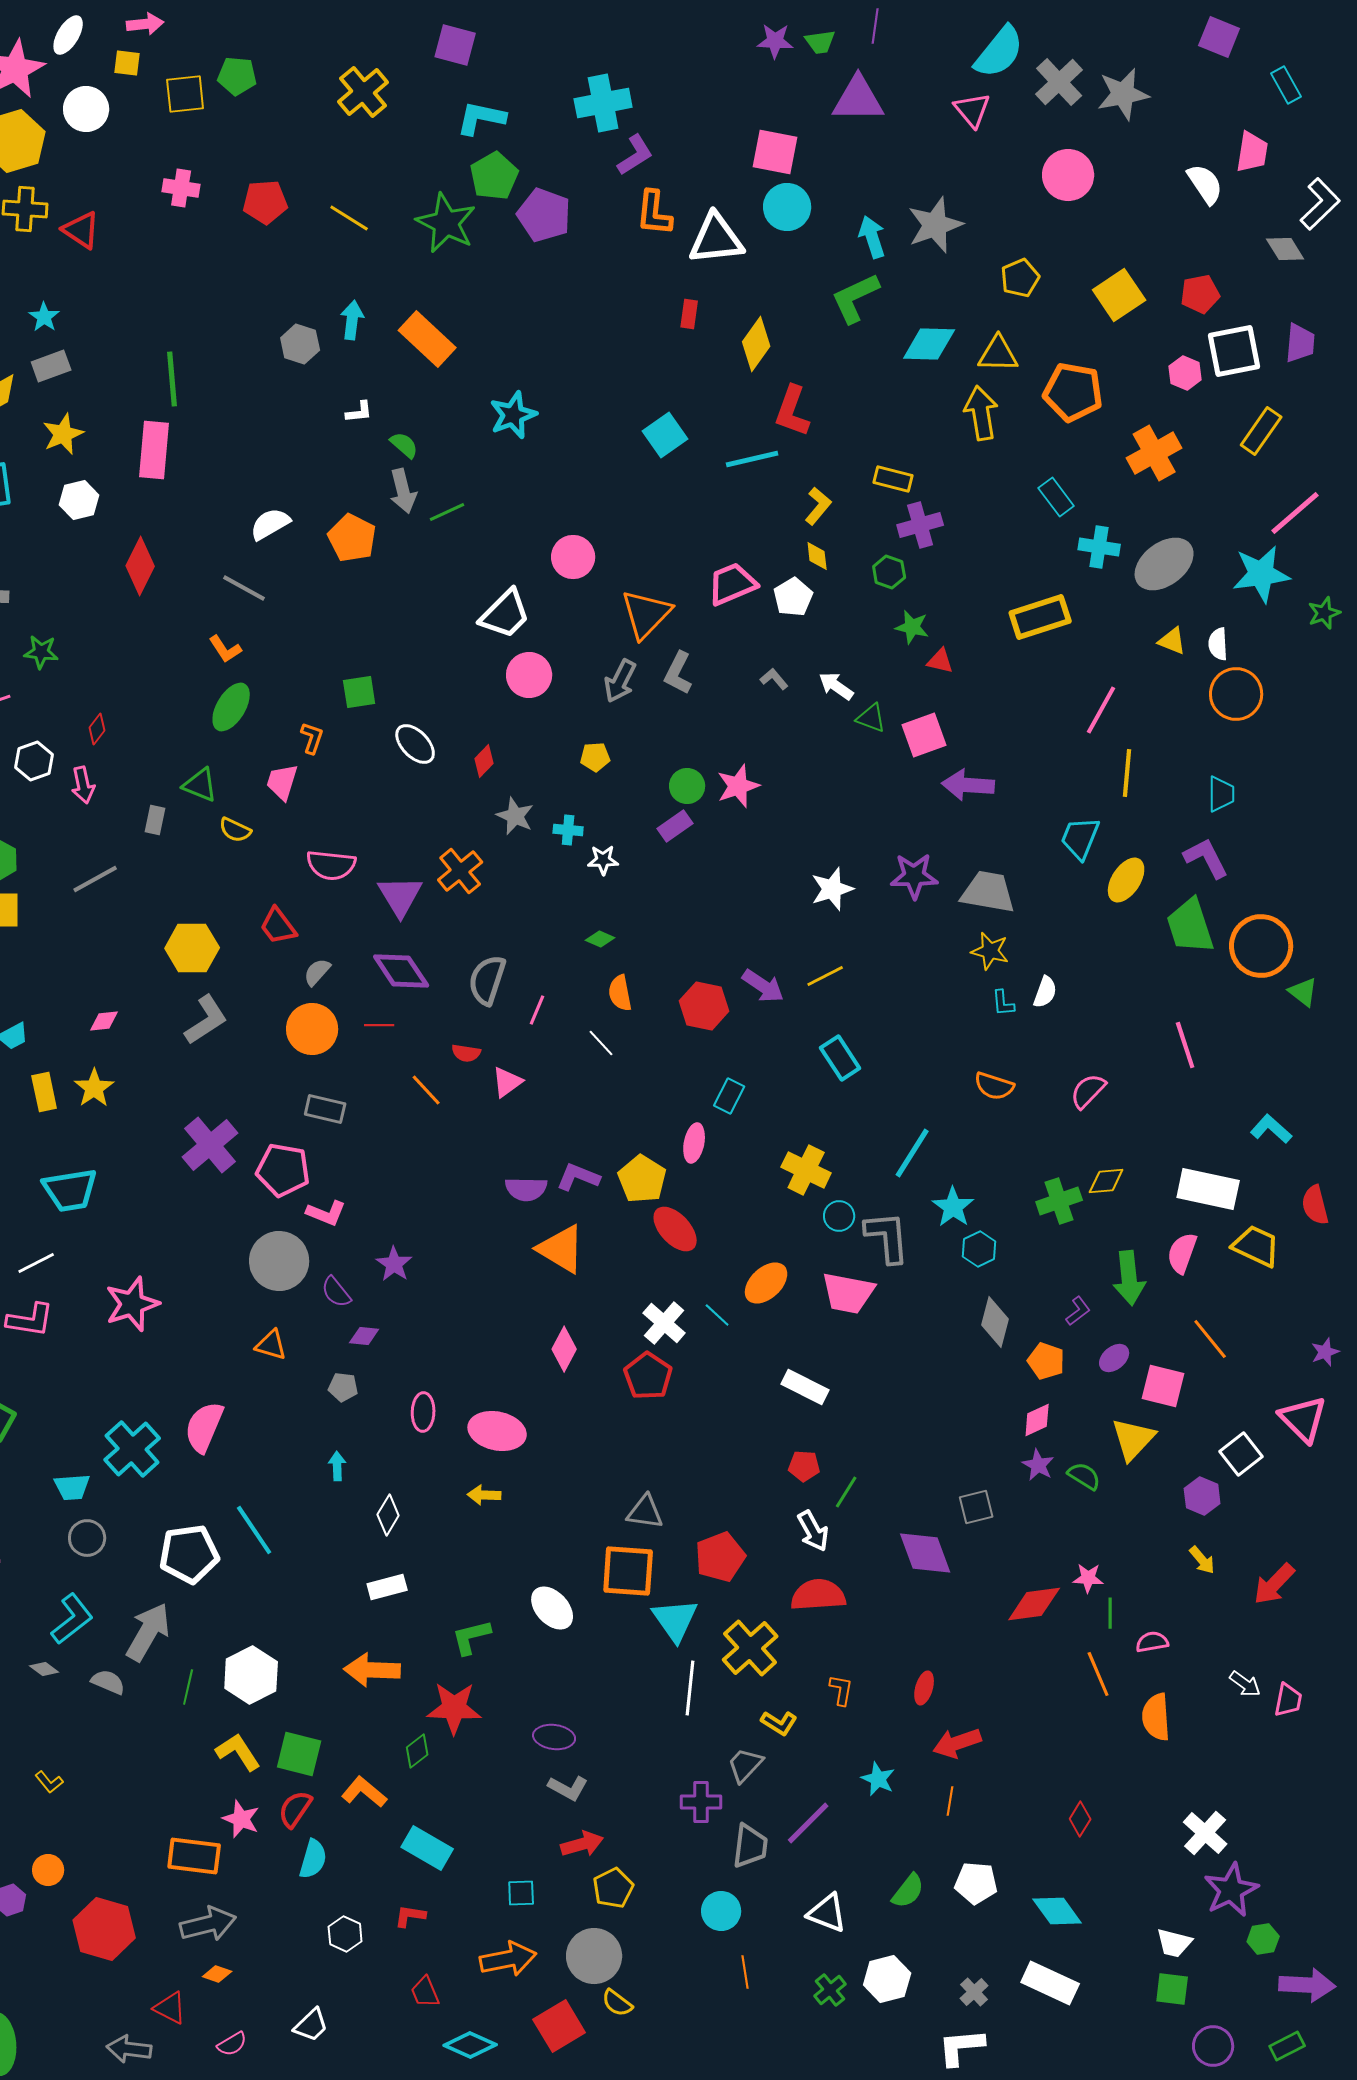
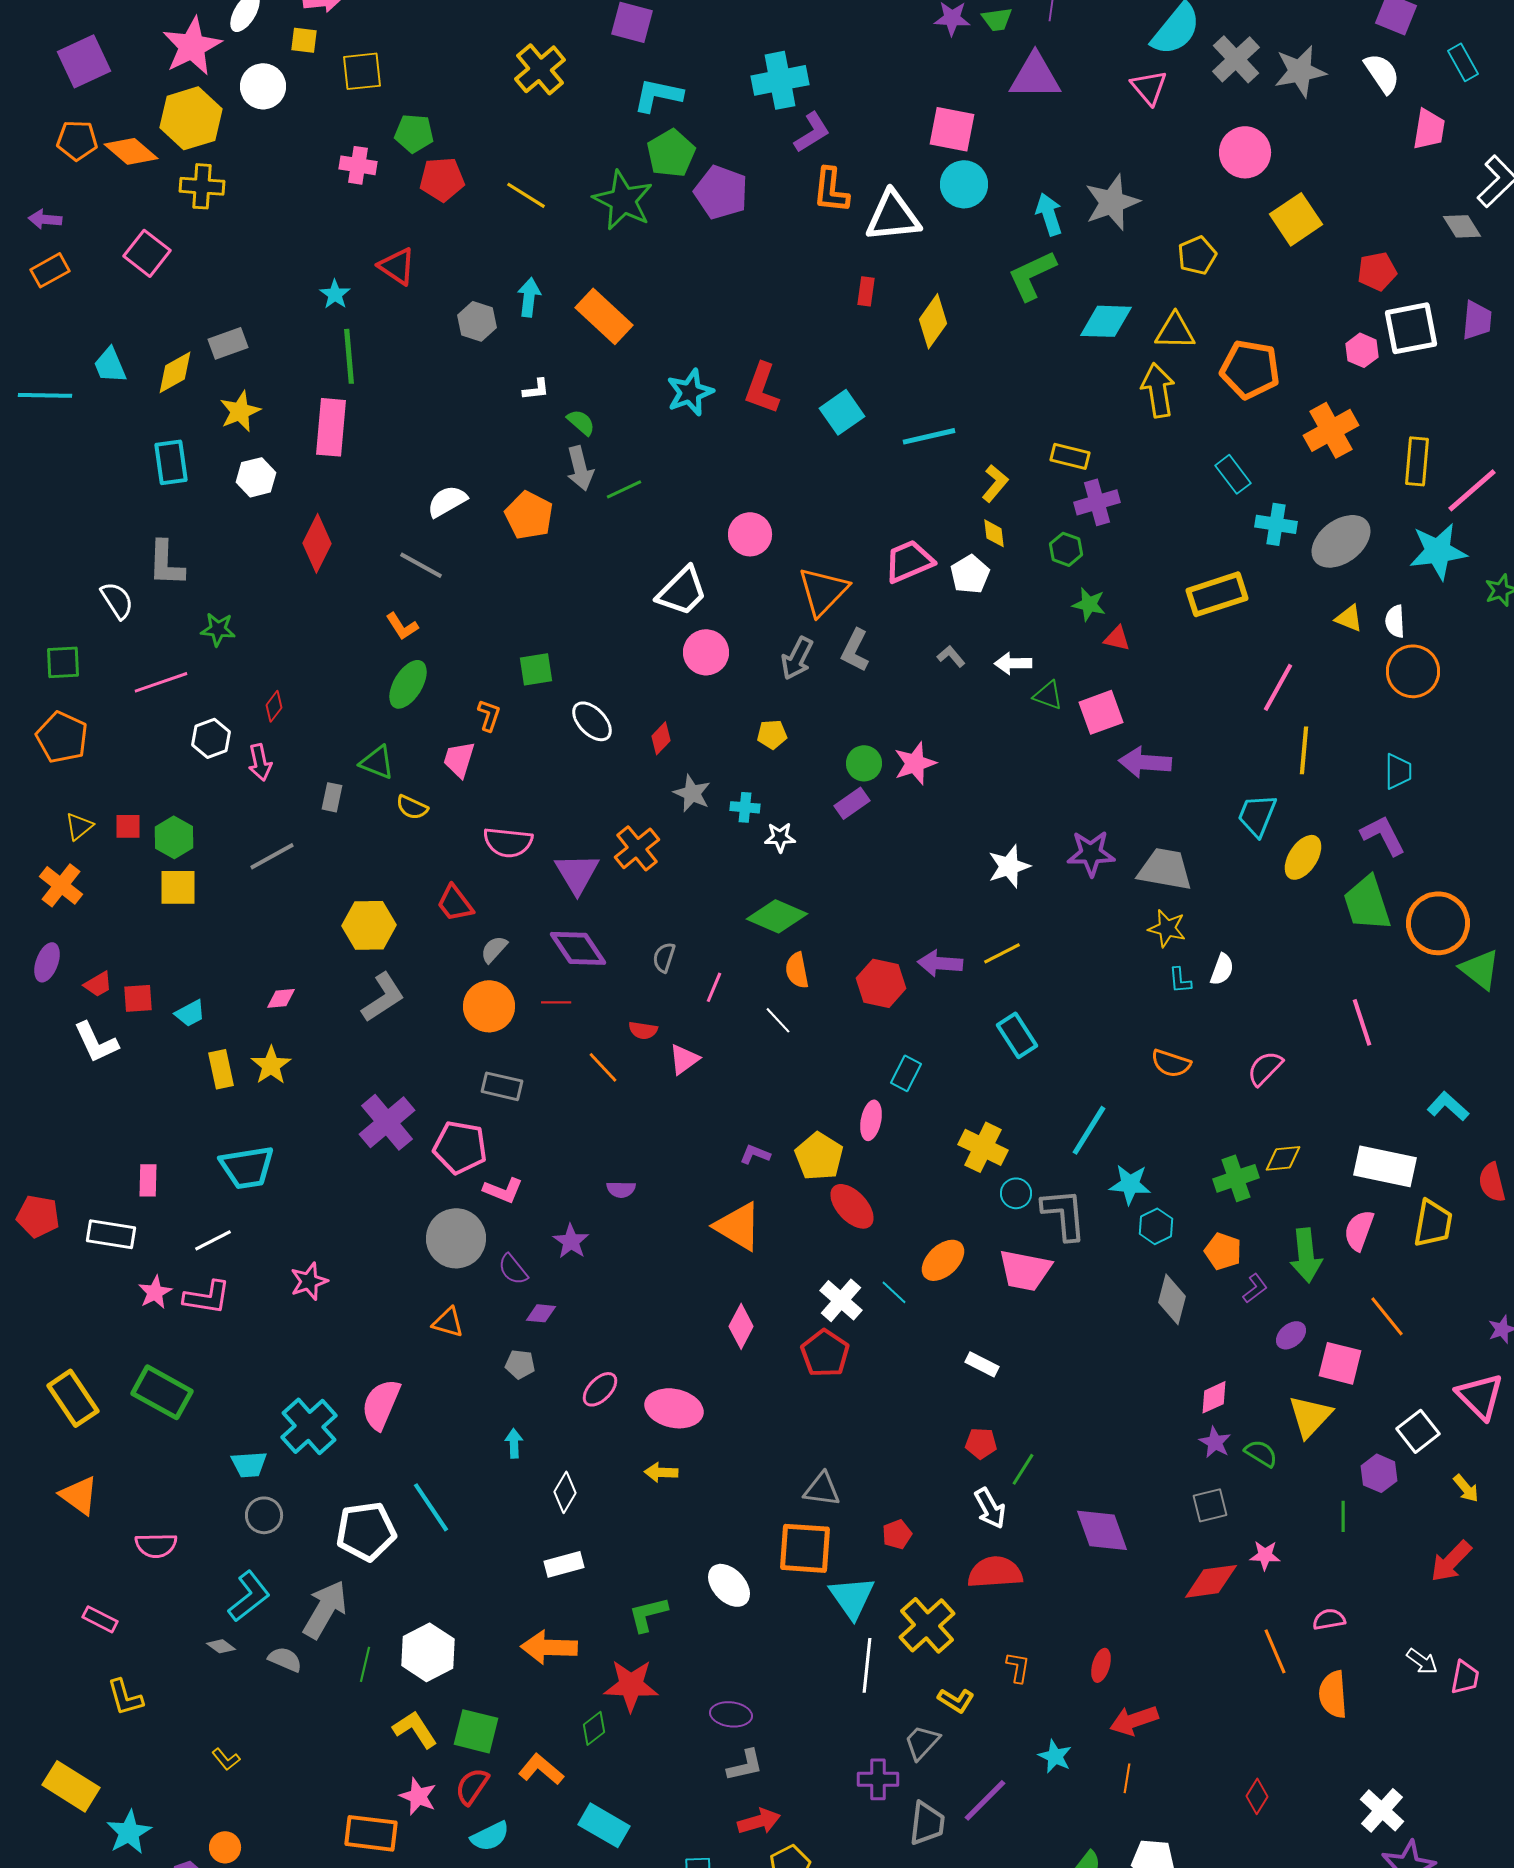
green pentagon: (237, 76) -> (414, 133), moved
white semicircle: (1205, 184) -> (1382, 73), moved
red triangle: (81, 230) -> (397, 266), moved
yellow square: (1119, 295) -> (1296, 219), moved
cyan star: (44, 317) -> (335, 294), moved
red L-shape: (792, 411) -> (762, 388), moved
yellow rectangle: (1261, 431) -> (1417, 461), moved, turned -30
white arrow: (836, 686) -> (1013, 663), turned -36
green diamond: (600, 939) -> (777, 916), size x2.0
gray semicircle: (487, 980) -> (664, 957), size x0.6
purple arrow: (763, 986) -> (940, 963), turned 150
green triangle: (1303, 992) -> (1480, 969), size x1.4
purple L-shape: (578, 1177) -> (755, 1154), size x0.7
purple semicircle: (526, 1189) -> (621, 1189), moved, size x0.7
cyan star: (953, 1207) -> (1130, 1184), turned -30
yellow trapezoid: (1256, 1246) -> (1433, 1223), turned 75
pink star: (132, 1304) -> (309, 1281), size x0.7
orange pentagon: (1046, 1361) -> (1223, 1251), moved
white rectangle: (805, 1387) -> (982, 1364), size x0.7
pink ellipse: (423, 1412) -> (600, 1389), turned 42
gray square: (976, 1507) -> (1210, 1505), moved
red pentagon: (720, 1557) -> (897, 1534), size x0.6
yellow arrow: (1202, 1560) -> (1466, 1488), moved
green line: (1110, 1613) -> (1343, 1516), moved
gray L-shape: (568, 1788) -> (745, 1765), turned -42
cyan semicircle: (313, 1859) -> (490, 1836), turned 48

